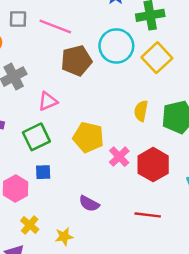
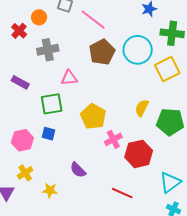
brown pentagon: (76, 61) -> (102, 52), turned -30

